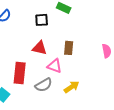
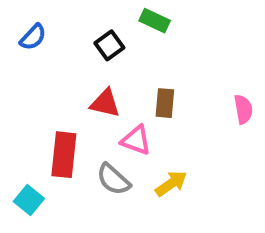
black square: (42, 20) -> (109, 45), turned -32
gray semicircle: (44, 85) -> (113, 179), turned 72

